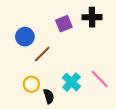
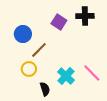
purple square: (64, 24) -> (59, 22), turned -35
yellow circle: (31, 84) -> (29, 69), moved

